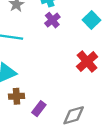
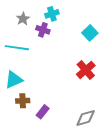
purple cross: (52, 20) -> (43, 30), moved, turned -32
gray diamond: (74, 115) -> (86, 118), moved

